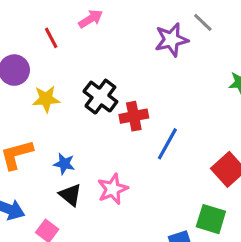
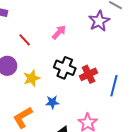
pink arrow: (91, 19) -> (59, 32), moved
blue star: (64, 164) -> (52, 102), moved

